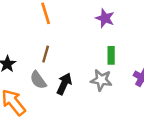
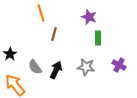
brown line: (46, 54) -> (54, 34), moved
green rectangle: (111, 55) -> (98, 38), moved

